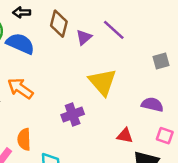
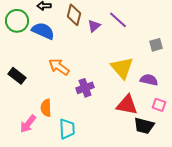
yellow triangle: (102, 82) -> (122, 68), moved
orange arrow: (20, 88) -> (59, 67), moved
red triangle: (125, 136) -> (127, 105), size x1.6

